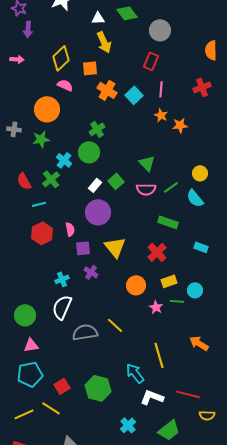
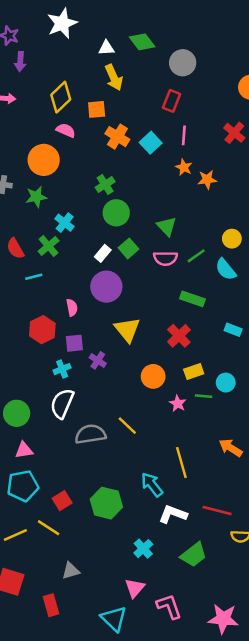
red cross: (202, 87) -> (234, 133), turned -30
green circle: (89, 152) -> (116, 213), moved
red hexagon: (42, 233) -> (42, 330), moved
purple square: (83, 248) -> (74, 343), moved

